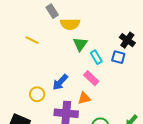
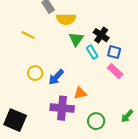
black cross: (127, 40) -> (101, 35), moved
pink rectangle: (91, 78) -> (115, 71), moved
yellow circle: (37, 94) -> (35, 73), moved

